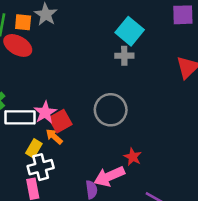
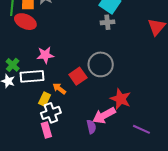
pink star: (45, 112) -> (45, 55), moved, turned 30
red square: (60, 121) -> (78, 76), moved
red star: (133, 157) -> (121, 99), size x1.5

